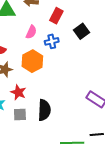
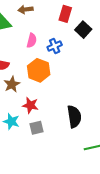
red rectangle: (56, 16) -> (65, 14), moved
black semicircle: (44, 110) -> (74, 117), moved

